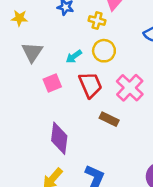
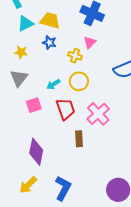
yellow star: (19, 18) -> (21, 52), moved
brown rectangle: (109, 119) -> (79, 139), turned 56

